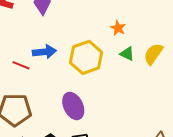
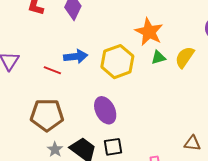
orange star: (118, 28) -> (149, 32), size x1.8
green triangle: (127, 54) -> (158, 57), turned -42

